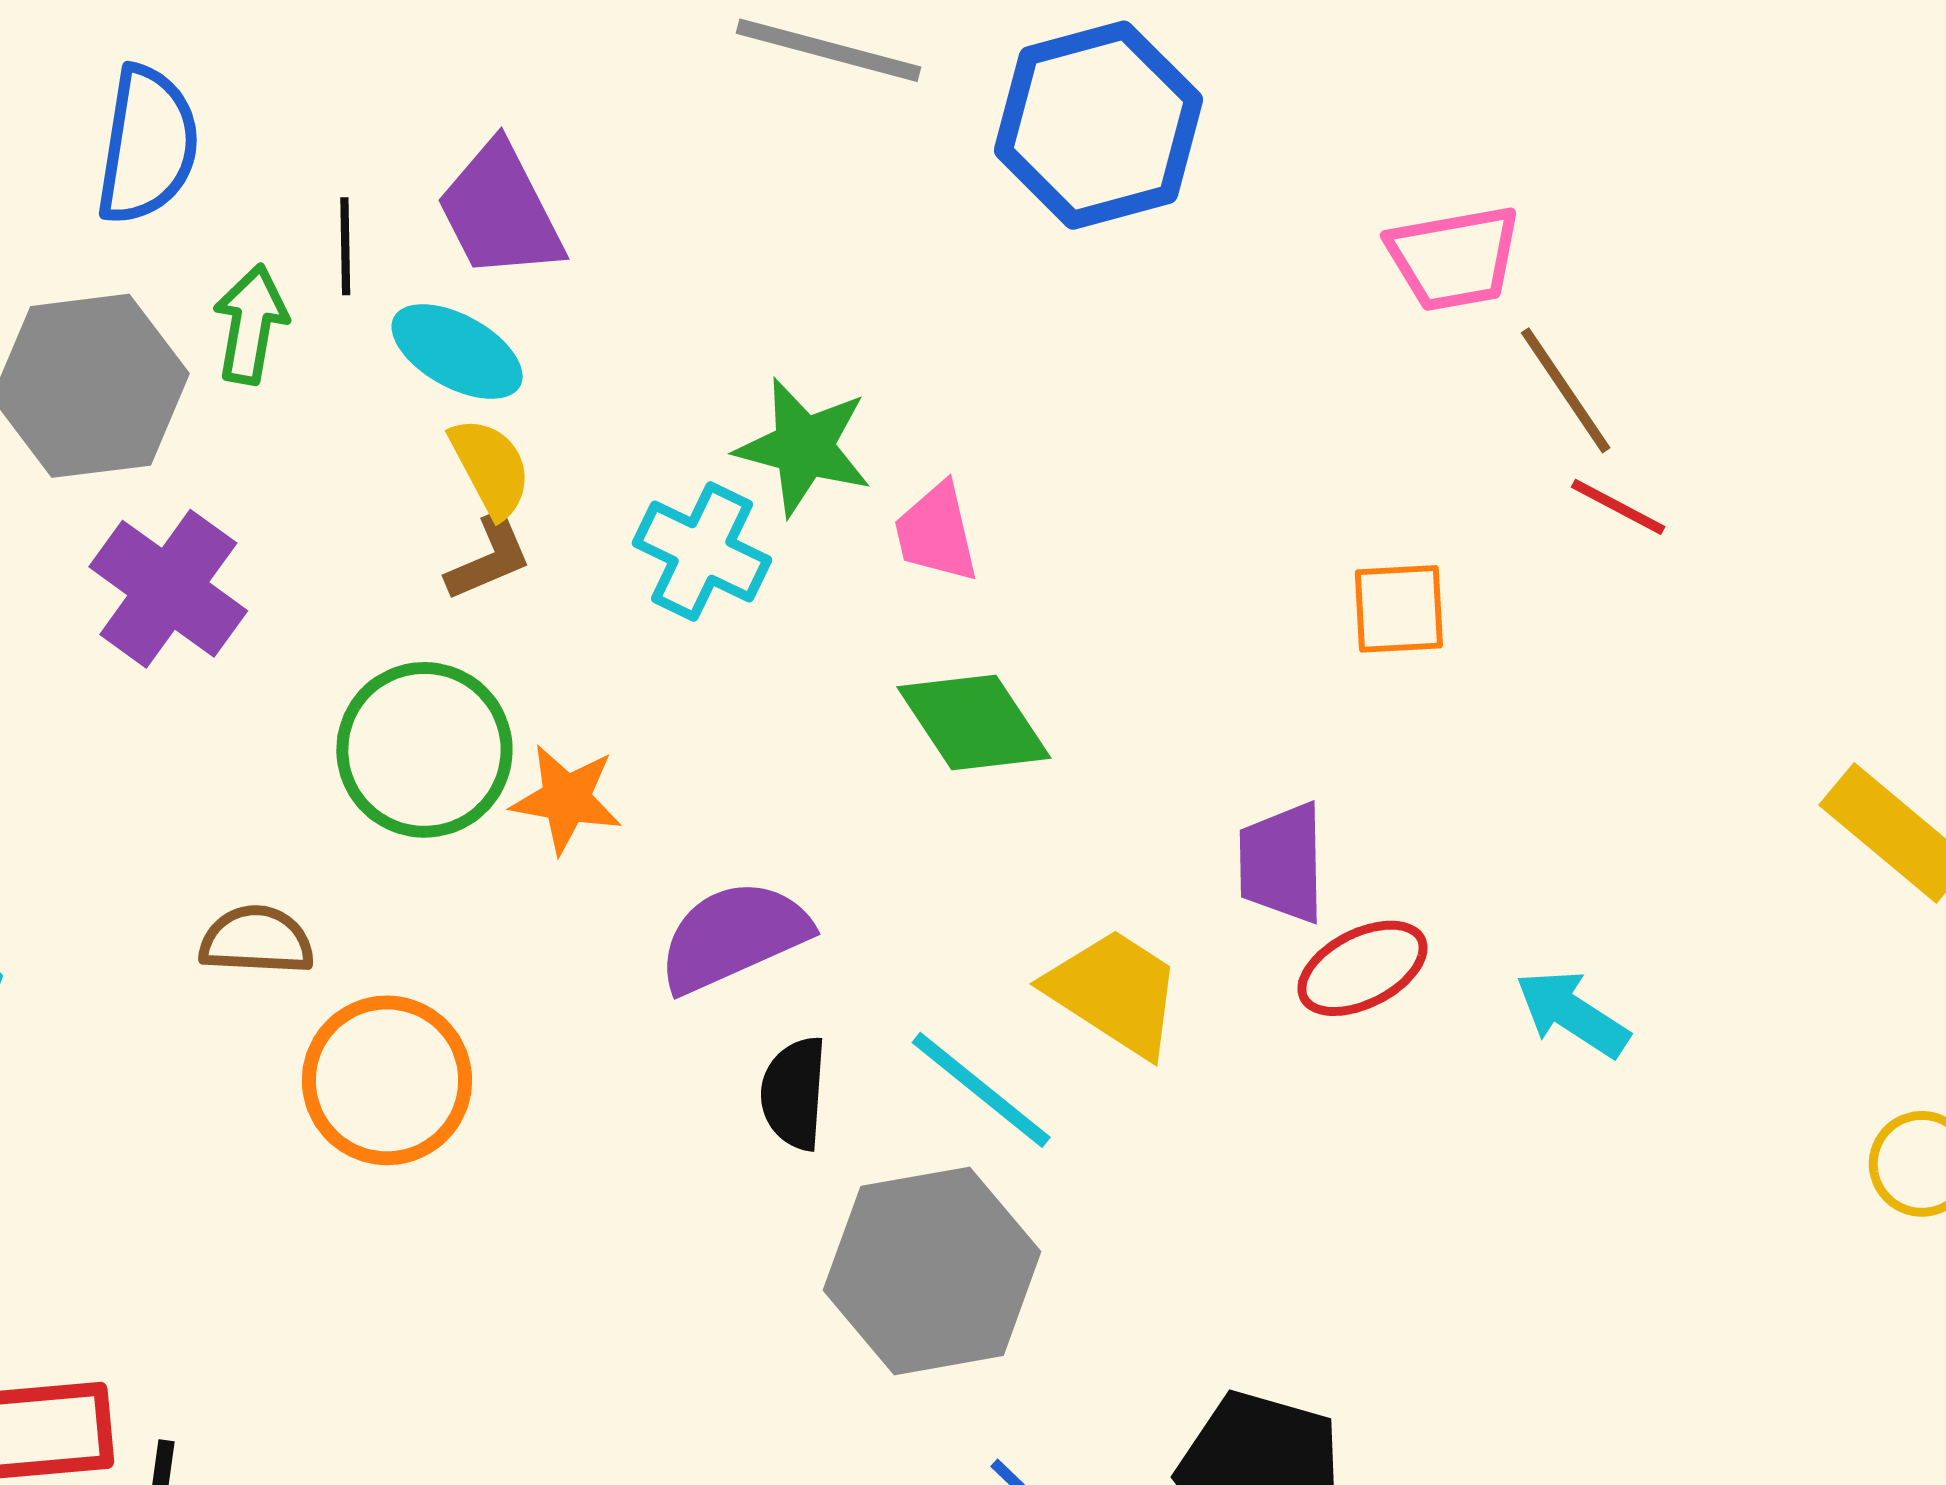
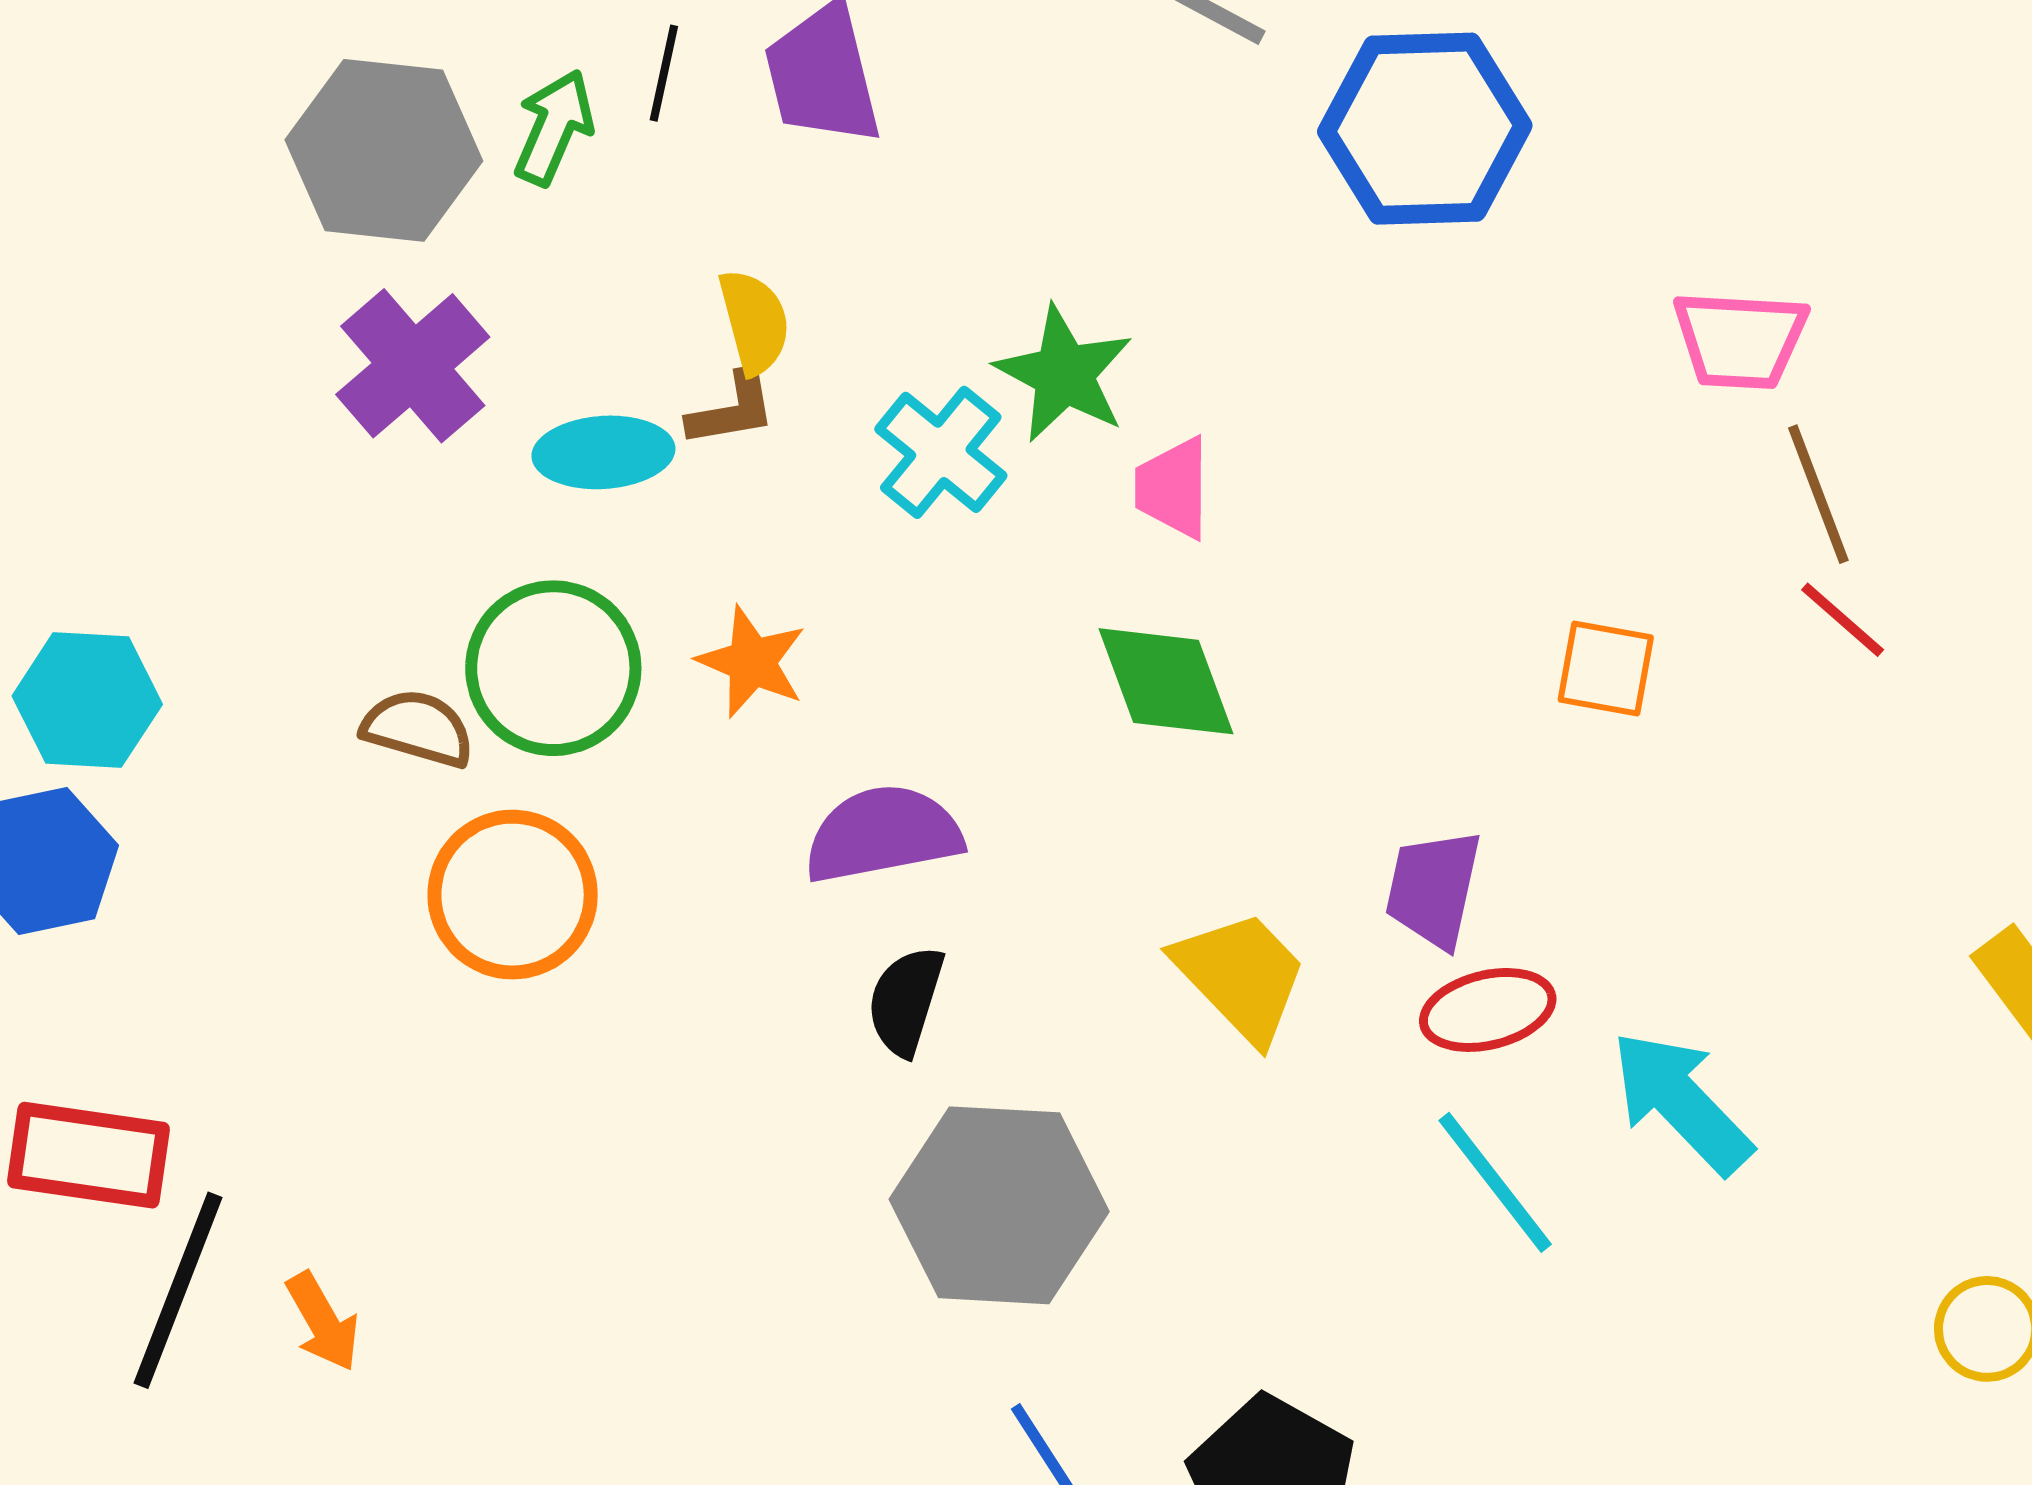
cyan ellipse: (457, 352) -> (603, 452), moved, turned -46
green circle: (424, 750) -> (553, 668), moved
cyan arrow: (1572, 1013) -> (1681, 1102), size x1.4
cyan line: (981, 1090) -> (1495, 1182), moved

